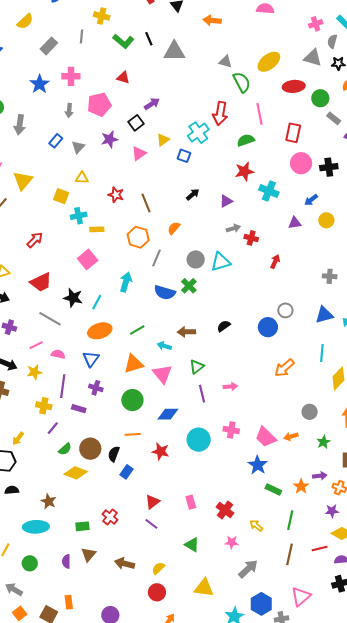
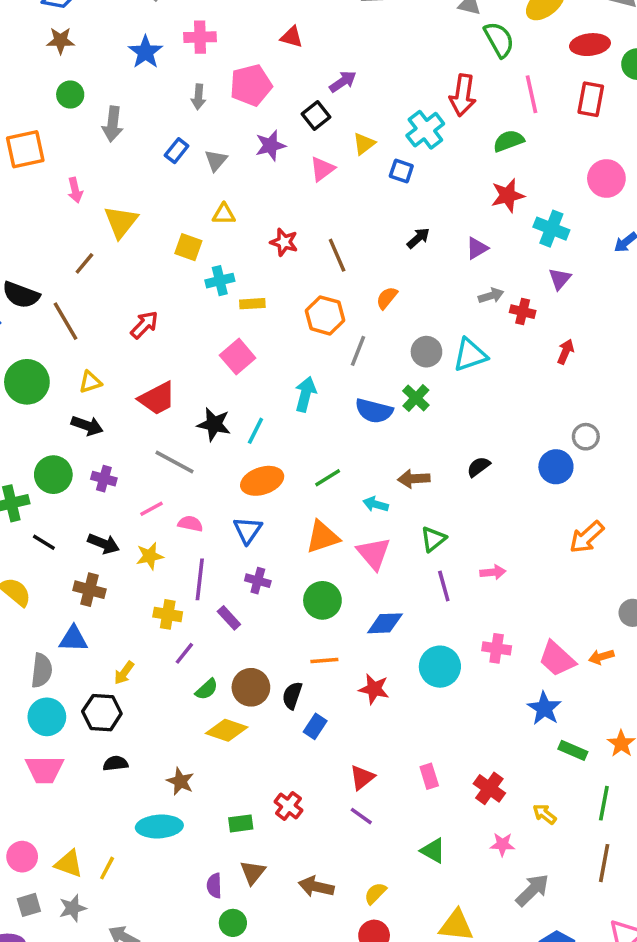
red rectangle: (293, 133) -> (591, 99), moved
purple triangle: (295, 223) -> (560, 279), moved, turned -40
purple rectangle: (79, 409) -> (229, 618), turned 32
green circle: (30, 563) -> (233, 923), moved

